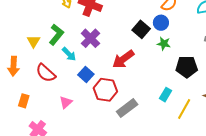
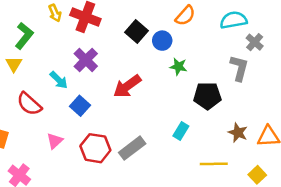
blue circle: (161, 23) -> (162, 41), moved
black square: (141, 29) -> (137, 31), moved
green L-shape: (56, 35) -> (24, 36), moved
red hexagon: (105, 90) -> (95, 148), moved
yellow line: (184, 109) -> (214, 164), moved, turned 60

